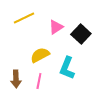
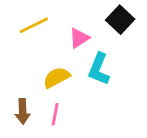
black square: (81, 34) -> (120, 20), moved
cyan L-shape: (67, 68) -> (99, 69), moved

